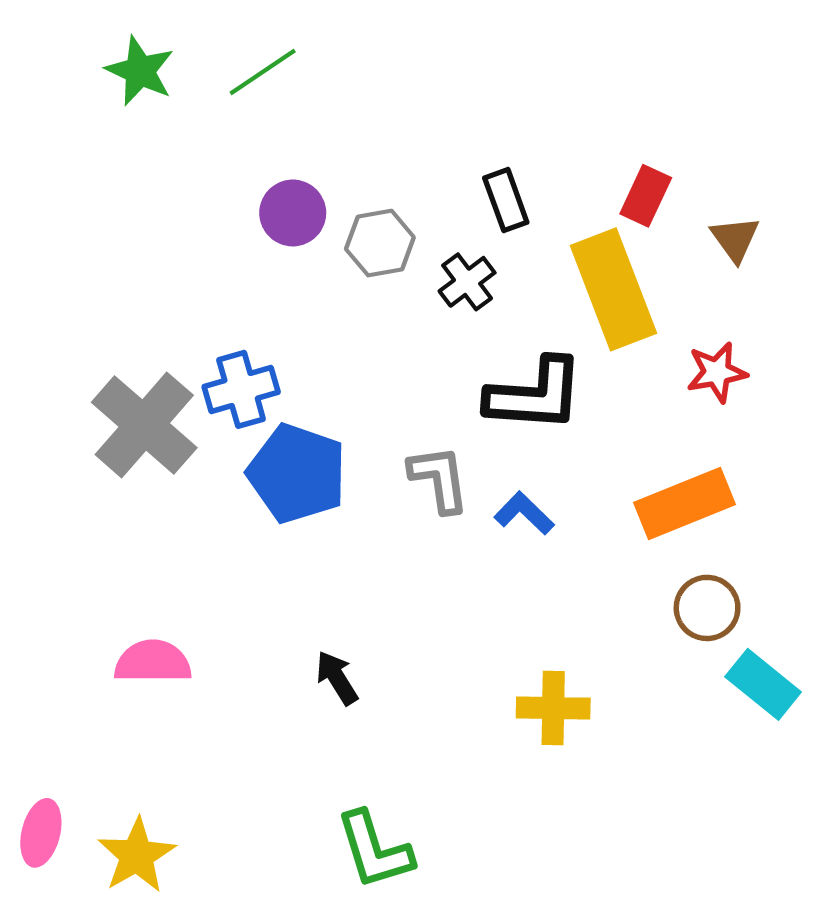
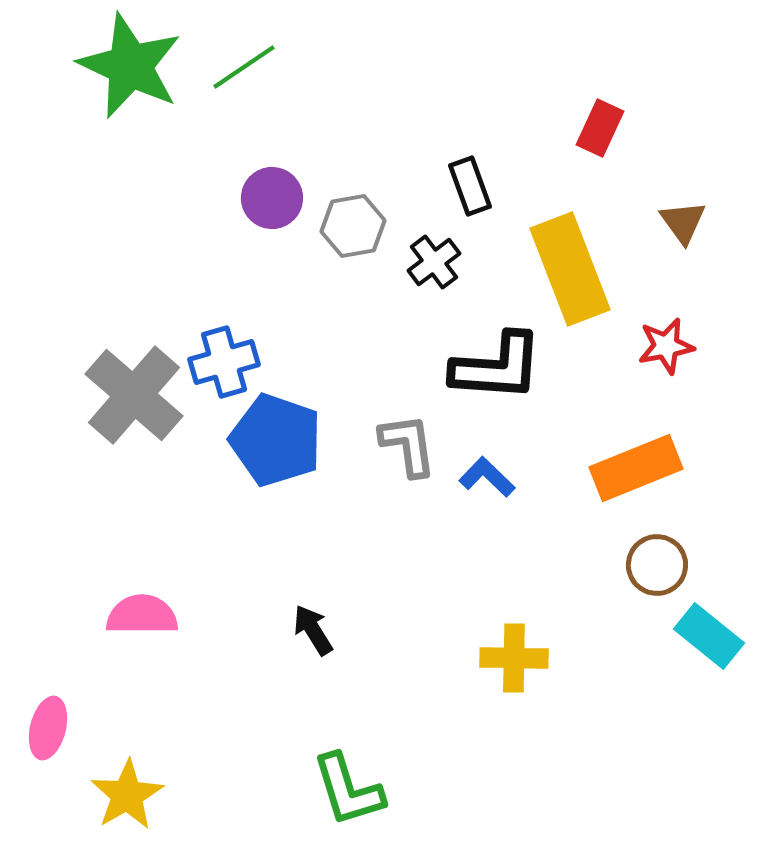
green star: (140, 71) -> (130, 66), size x1.6
red rectangle: (646, 196) -> (600, 128), moved
pink ellipse: (41, 833) -> (48, 728), moved

